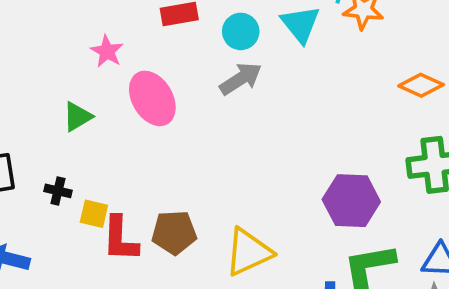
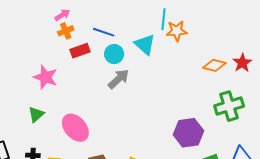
pink star: (107, 51) -> (45, 77), size x1.4
pink ellipse: (152, 98) -> (75, 128), moved

